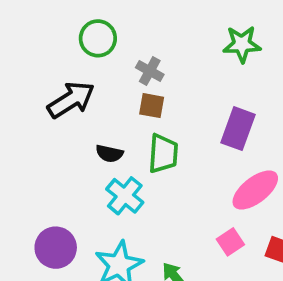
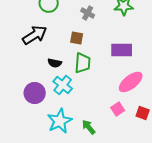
gray cross: (150, 71) -> (88, 13), moved
purple rectangle: (238, 129) -> (122, 50), turned 70
purple circle: (56, 248) -> (35, 93), moved

